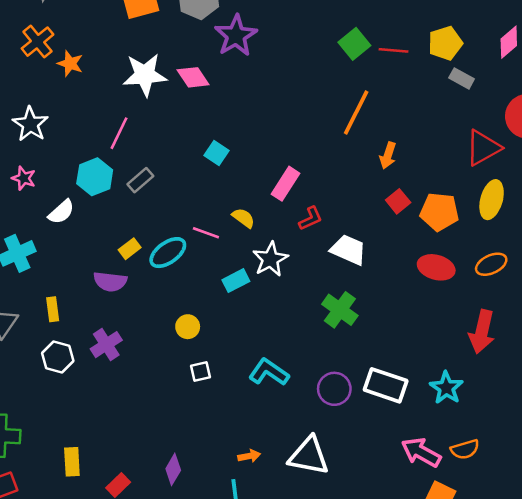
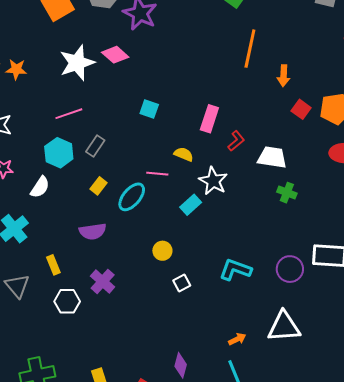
pink line: (119, 133) -> (69, 114), turned 60
yellow rectangle: (130, 249) -> (99, 186), moved
green cross: (340, 310) -> (287, 193), moved, size x0.7

